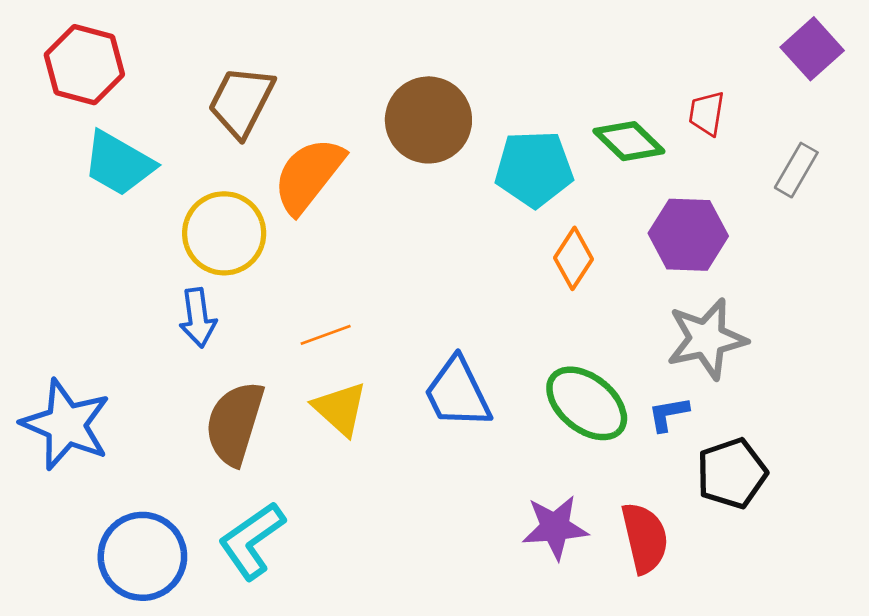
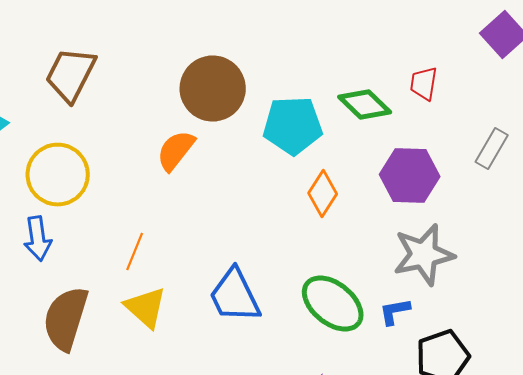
gray rectangle: (796, 170) -> (492, 148), moved
orange semicircle: (309, 175) -> (176, 150), moved, size x0.7
orange line: (326, 335) -> (135, 252), turned -48

